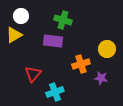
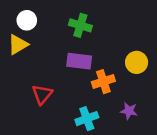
purple rectangle: (53, 41) -> (79, 61), moved
purple star: (101, 78) -> (129, 111), moved
cyan cross: (55, 92) -> (87, 119), moved

